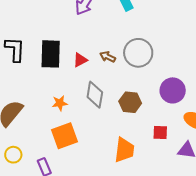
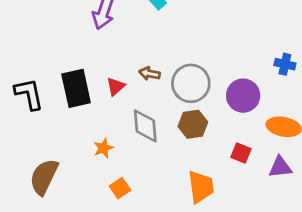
gray circle: (138, 53) -> (191, 83), moved
red square: (160, 132) -> (241, 153), turned 35
orange square: (64, 136) -> (120, 188), size x0.6

